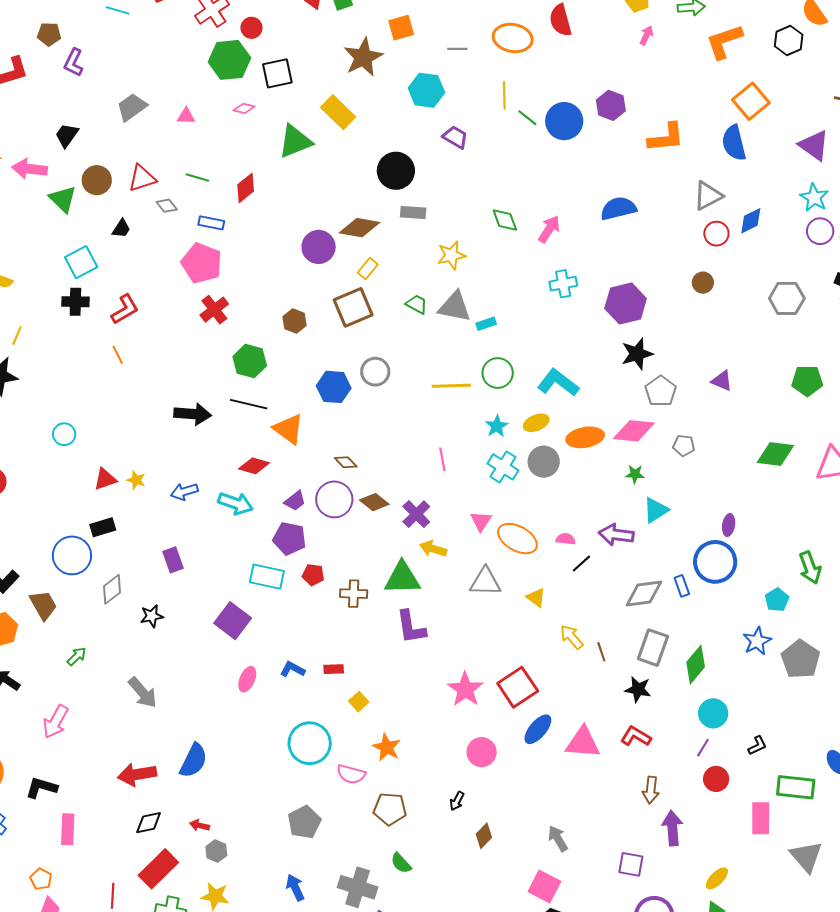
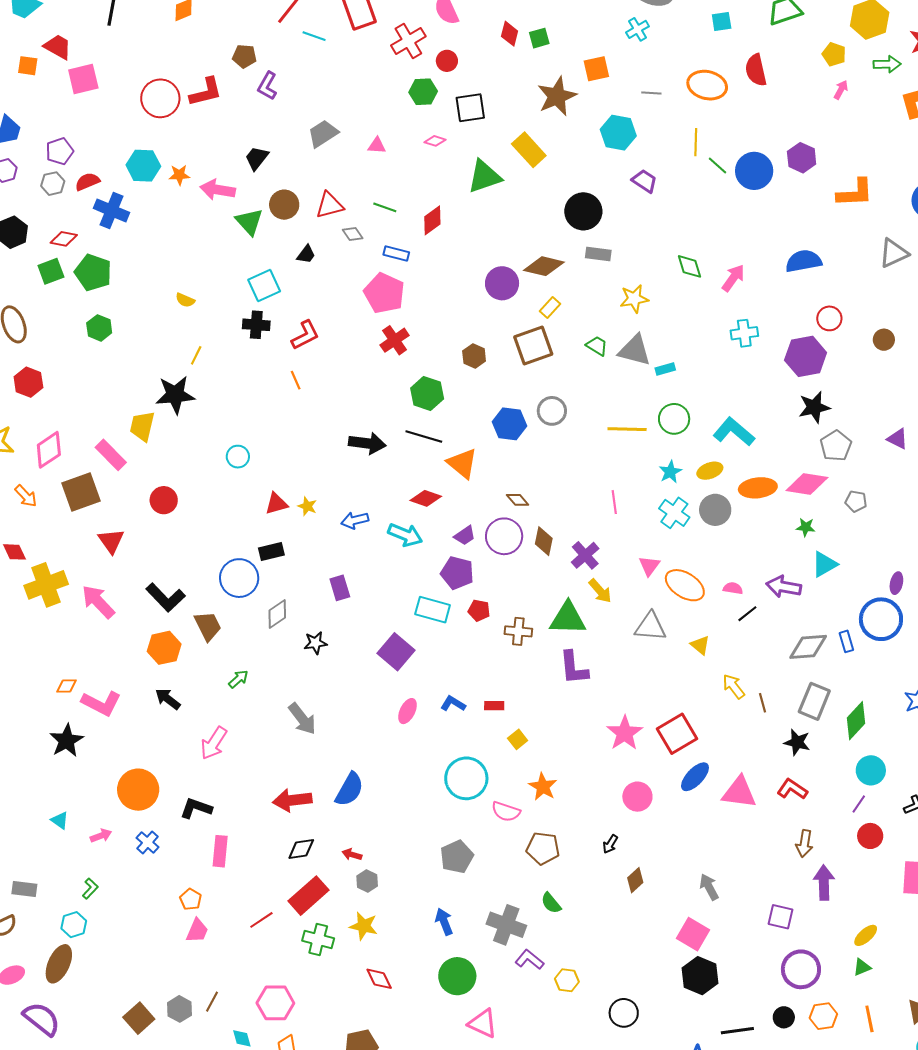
green hexagon: (229, 60) -> (423, 92), size x0.7
red circle: (716, 234) -> (829, 318), moved
brown diamond: (374, 502) -> (544, 541), turned 60
yellow arrow: (433, 549) -> (600, 591), turned -152
red line: (113, 896) -> (261, 920), turned 50

